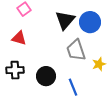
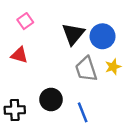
yellow star: (99, 64) -> (113, 67), moved
black cross: (15, 70) -> (15, 110), moved

